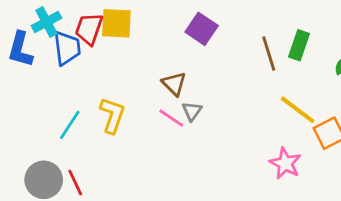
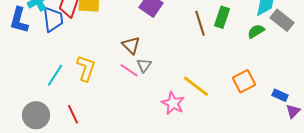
yellow line: (298, 110) -> (196, 86), moved
pink star: (285, 163) -> (173, 103), moved
red line: (75, 183) -> (73, 114), moved

